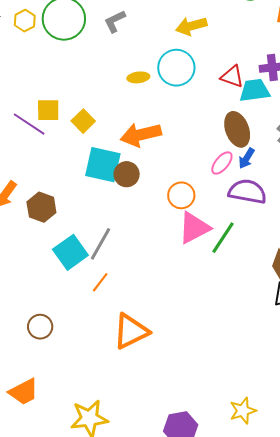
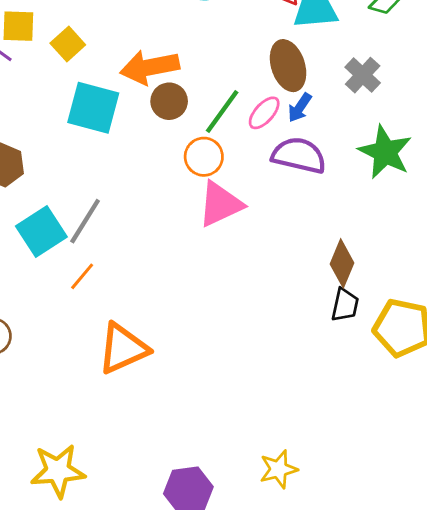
brown circle: (127, 174) -> (169, 101), moved
green line: (223, 238) -> (222, 111), moved

